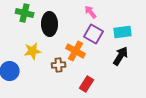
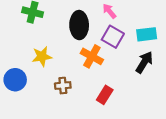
black ellipse: (50, 24) -> (79, 25), moved
brown cross: (59, 65) -> (63, 86), moved

